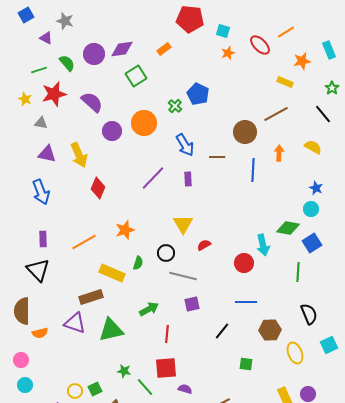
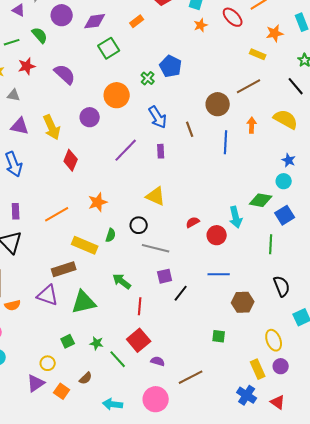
purple circle: (94, 54) -> (62, 15), moved
red star: (54, 94) -> (27, 66), size x0.7
purple circle: (112, 131) -> (90, 117), moved
yellow semicircle: (313, 147) -> (286, 119), size x1.4
brown line: (217, 157) -> (190, 129), turned 70
yellow triangle: (183, 224) -> (156, 196), turned -35
red semicircle: (204, 245) -> (193, 222), moved
green arrow: (149, 309) -> (122, 281), turned -114
black line: (222, 331) -> (181, 293), moved
yellow ellipse: (295, 353) -> (274, 340), moved
red square: (166, 368) -> (139, 340), turned -35
green square: (95, 389) -> (68, 341), moved

